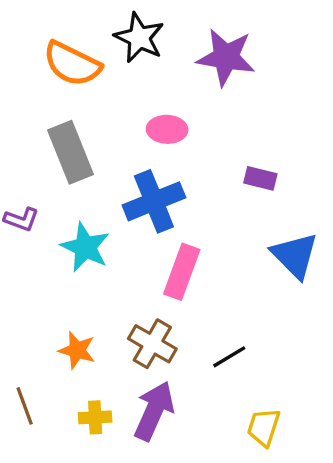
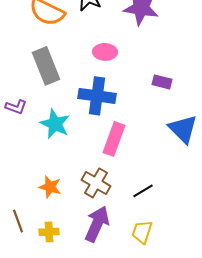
blue cross: (154, 201) -> (97, 96), turned 30
yellow cross: (95, 417) -> (49, 232), moved
yellow trapezoid: (264, 427) -> (142, 232), moved

